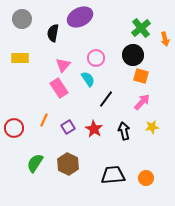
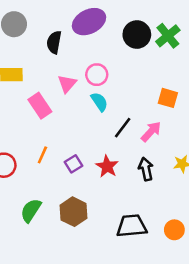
black circle: (133, 55) -> (137, 35), moved
pink circle: (96, 58) -> (97, 75), moved
pink rectangle: (59, 88) -> (40, 106), moved
pink arrow: (142, 102) -> (151, 132), moved

